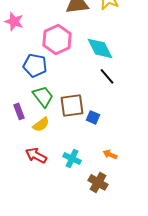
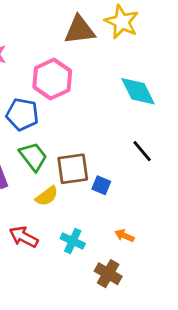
cyan diamond: (100, 48) -> (138, 91), moved
black line: (107, 76) -> (142, 151), moved
yellow semicircle: (41, 124) -> (47, 196), moved

